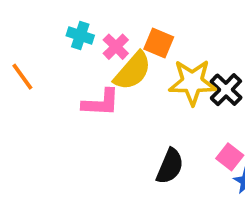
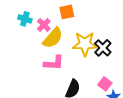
orange square: (159, 43) -> (67, 12), moved, turned -35
pink L-shape: (101, 103) -> (54, 63), moved

